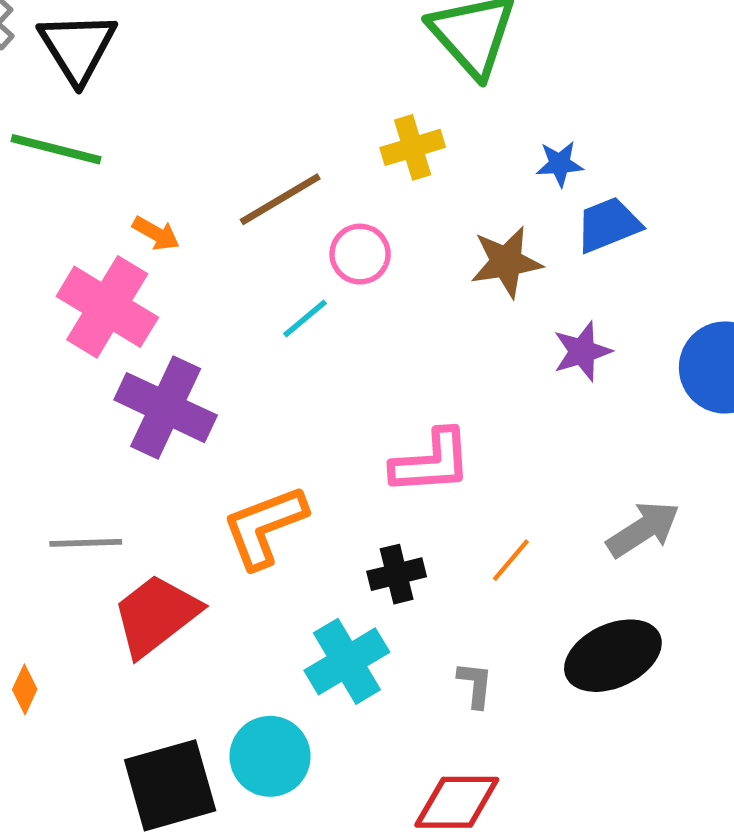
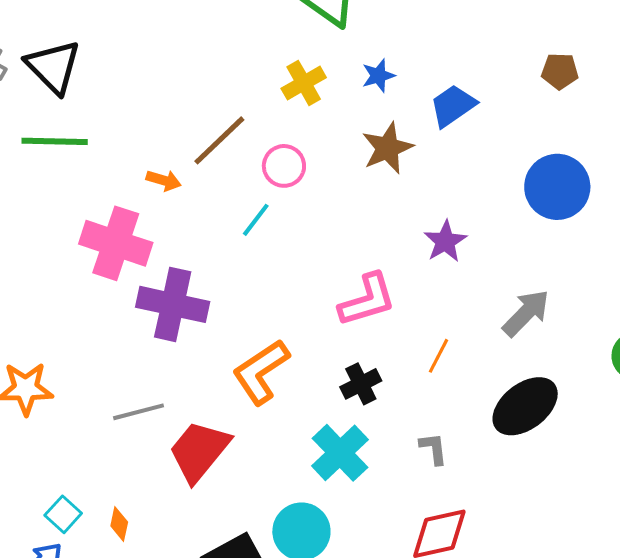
blue star: (560, 164) -> (378, 76), moved
orange arrow: (156, 233) -> (164, 180), moved
purple star: (582, 351) -> (445, 241), moved

